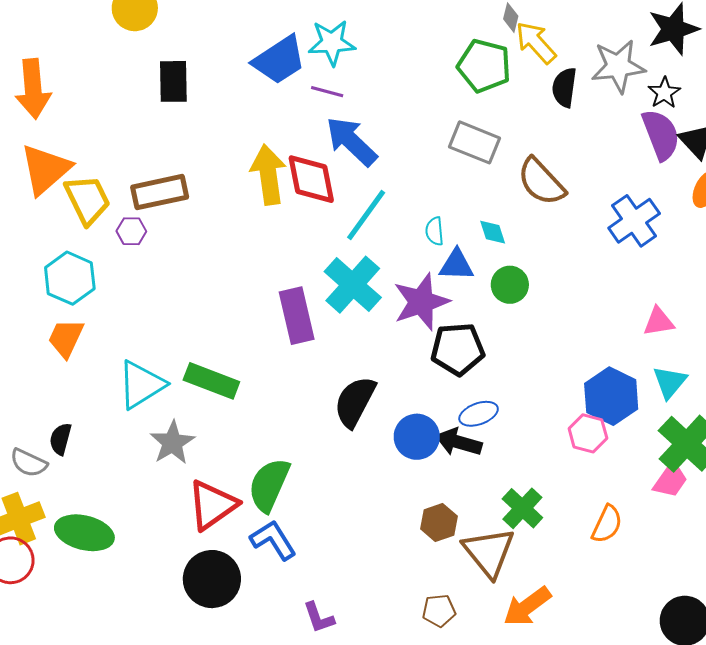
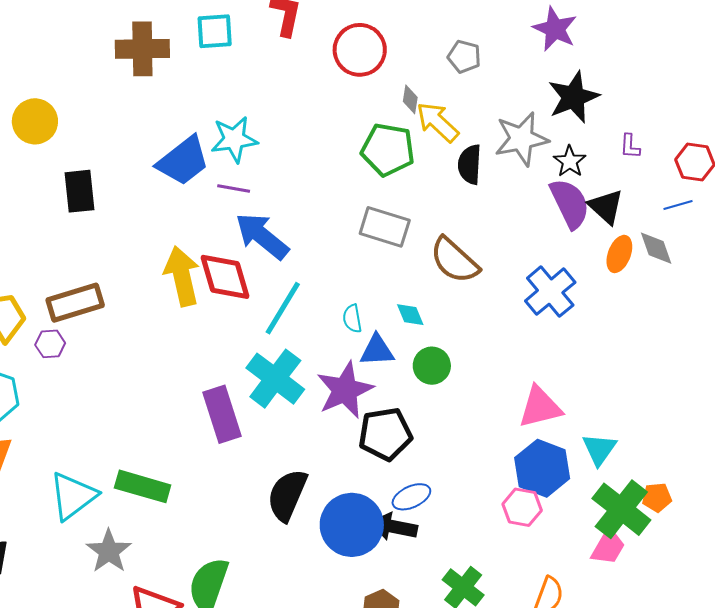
pink triangle: (659, 322) -> (540, 407), moved, size x1.4
blue circle: (417, 437) -> (352, 525), size x1.4

